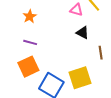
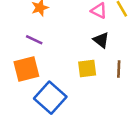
yellow square: (80, 78) -> (87, 68), moved, size x0.7

